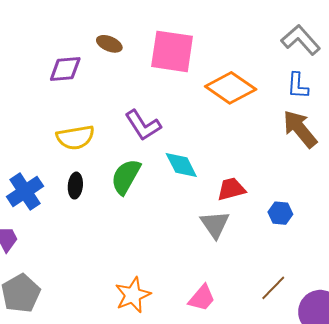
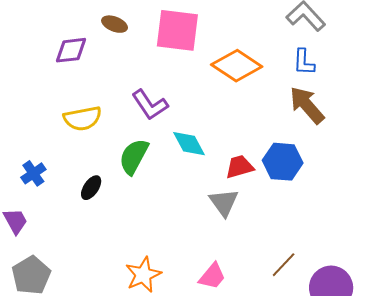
black ellipse: (75, 186) -> (91, 188), moved, turned 30
blue cross: (25, 191) -> (33, 173), size x0.7
blue hexagon: (280, 213) -> (283, 162), moved, size x1.6

